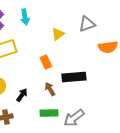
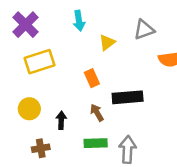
cyan arrow: (25, 17) -> (79, 21), moved
black arrow: (22, 95) -> (61, 120), turned -32
gray arrow: (74, 118) -> (128, 150), turned 130

